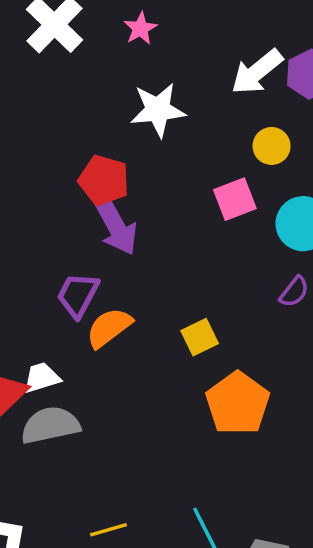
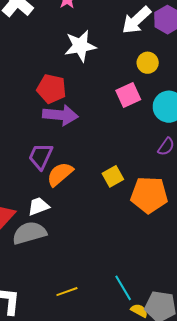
purple arrow: (116, 226) -> (60, 115), turned -52
white trapezoid: (42, 378) -> (39, 206), moved
orange pentagon: (238, 403) -> (149, 195), moved, turned -30

